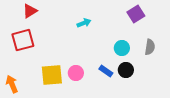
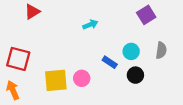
red square: (23, 40) -> (18, 59), moved, turned 30
blue rectangle: (106, 71) -> (110, 62), moved

